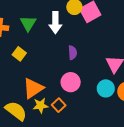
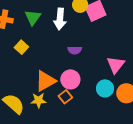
purple semicircle: (73, 53) -> (75, 50), turned 88
orange triangle: (33, 88) -> (45, 81), moved
orange square: (59, 105) -> (65, 97), moved

